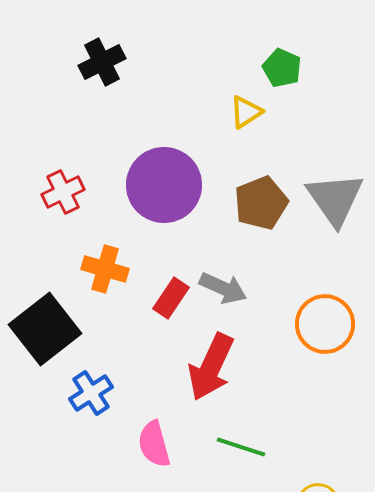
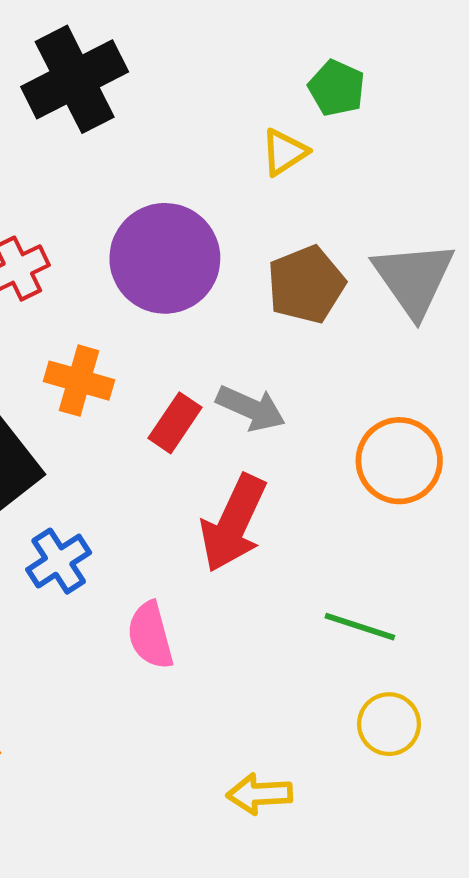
black cross: (102, 62) -> (75, 79), size x1.5
green line: (241, 447) -> (360, 627), moved

